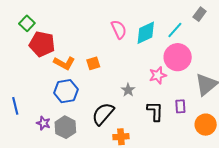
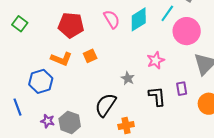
red pentagon: (42, 44) -> (71, 25), moved
pink circle: (178, 57) -> (187, 31), moved
blue hexagon: (66, 91) -> (41, 81), moved

